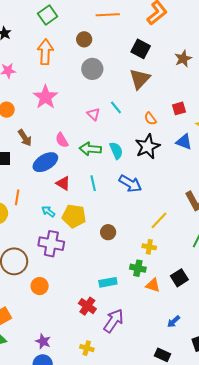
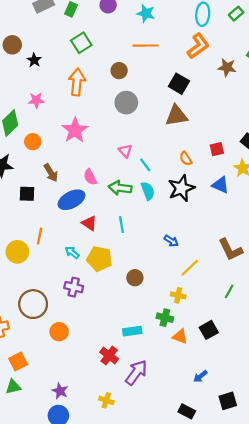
brown star: (183, 59) -> (227, 67), moved, turned 30
brown triangle: (140, 79) -> (176, 116), turned 35
cyan line: (116, 107) -> (145, 165), moved
blue arrow: (130, 184) -> (171, 241), moved, size x0.6
purple cross: (51, 244) -> (74, 287), size x0.7

